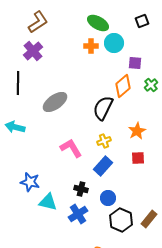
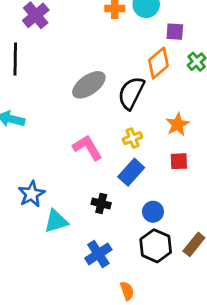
gray ellipse: (55, 102) -> (89, 85), moved
blue star: (30, 182) -> (32, 194), turned 30
blue circle: (108, 198) -> (153, 212), moved
cyan triangle: (48, 202) -> (56, 221), turned -30
blue cross: (78, 214) -> (98, 254), moved

